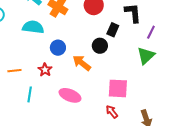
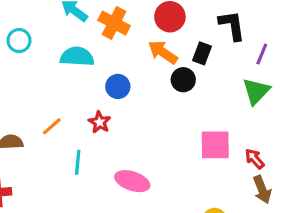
orange arrow: (82, 63) -> (163, 52), moved
orange line: (14, 71) -> (52, 126), turned -32
pink ellipse: (70, 95) -> (132, 181), moved
red arrow: (112, 112) -> (255, 159), moved

